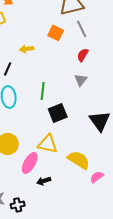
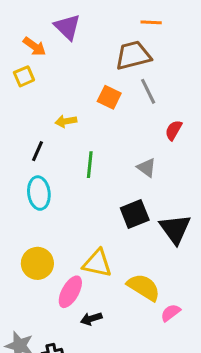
red semicircle: (83, 55) -> (174, 130), moved
gray triangle: (81, 80) -> (147, 168), turned -32
green line: (43, 91) -> (90, 165), moved
black square: (58, 113) -> (135, 214), moved

